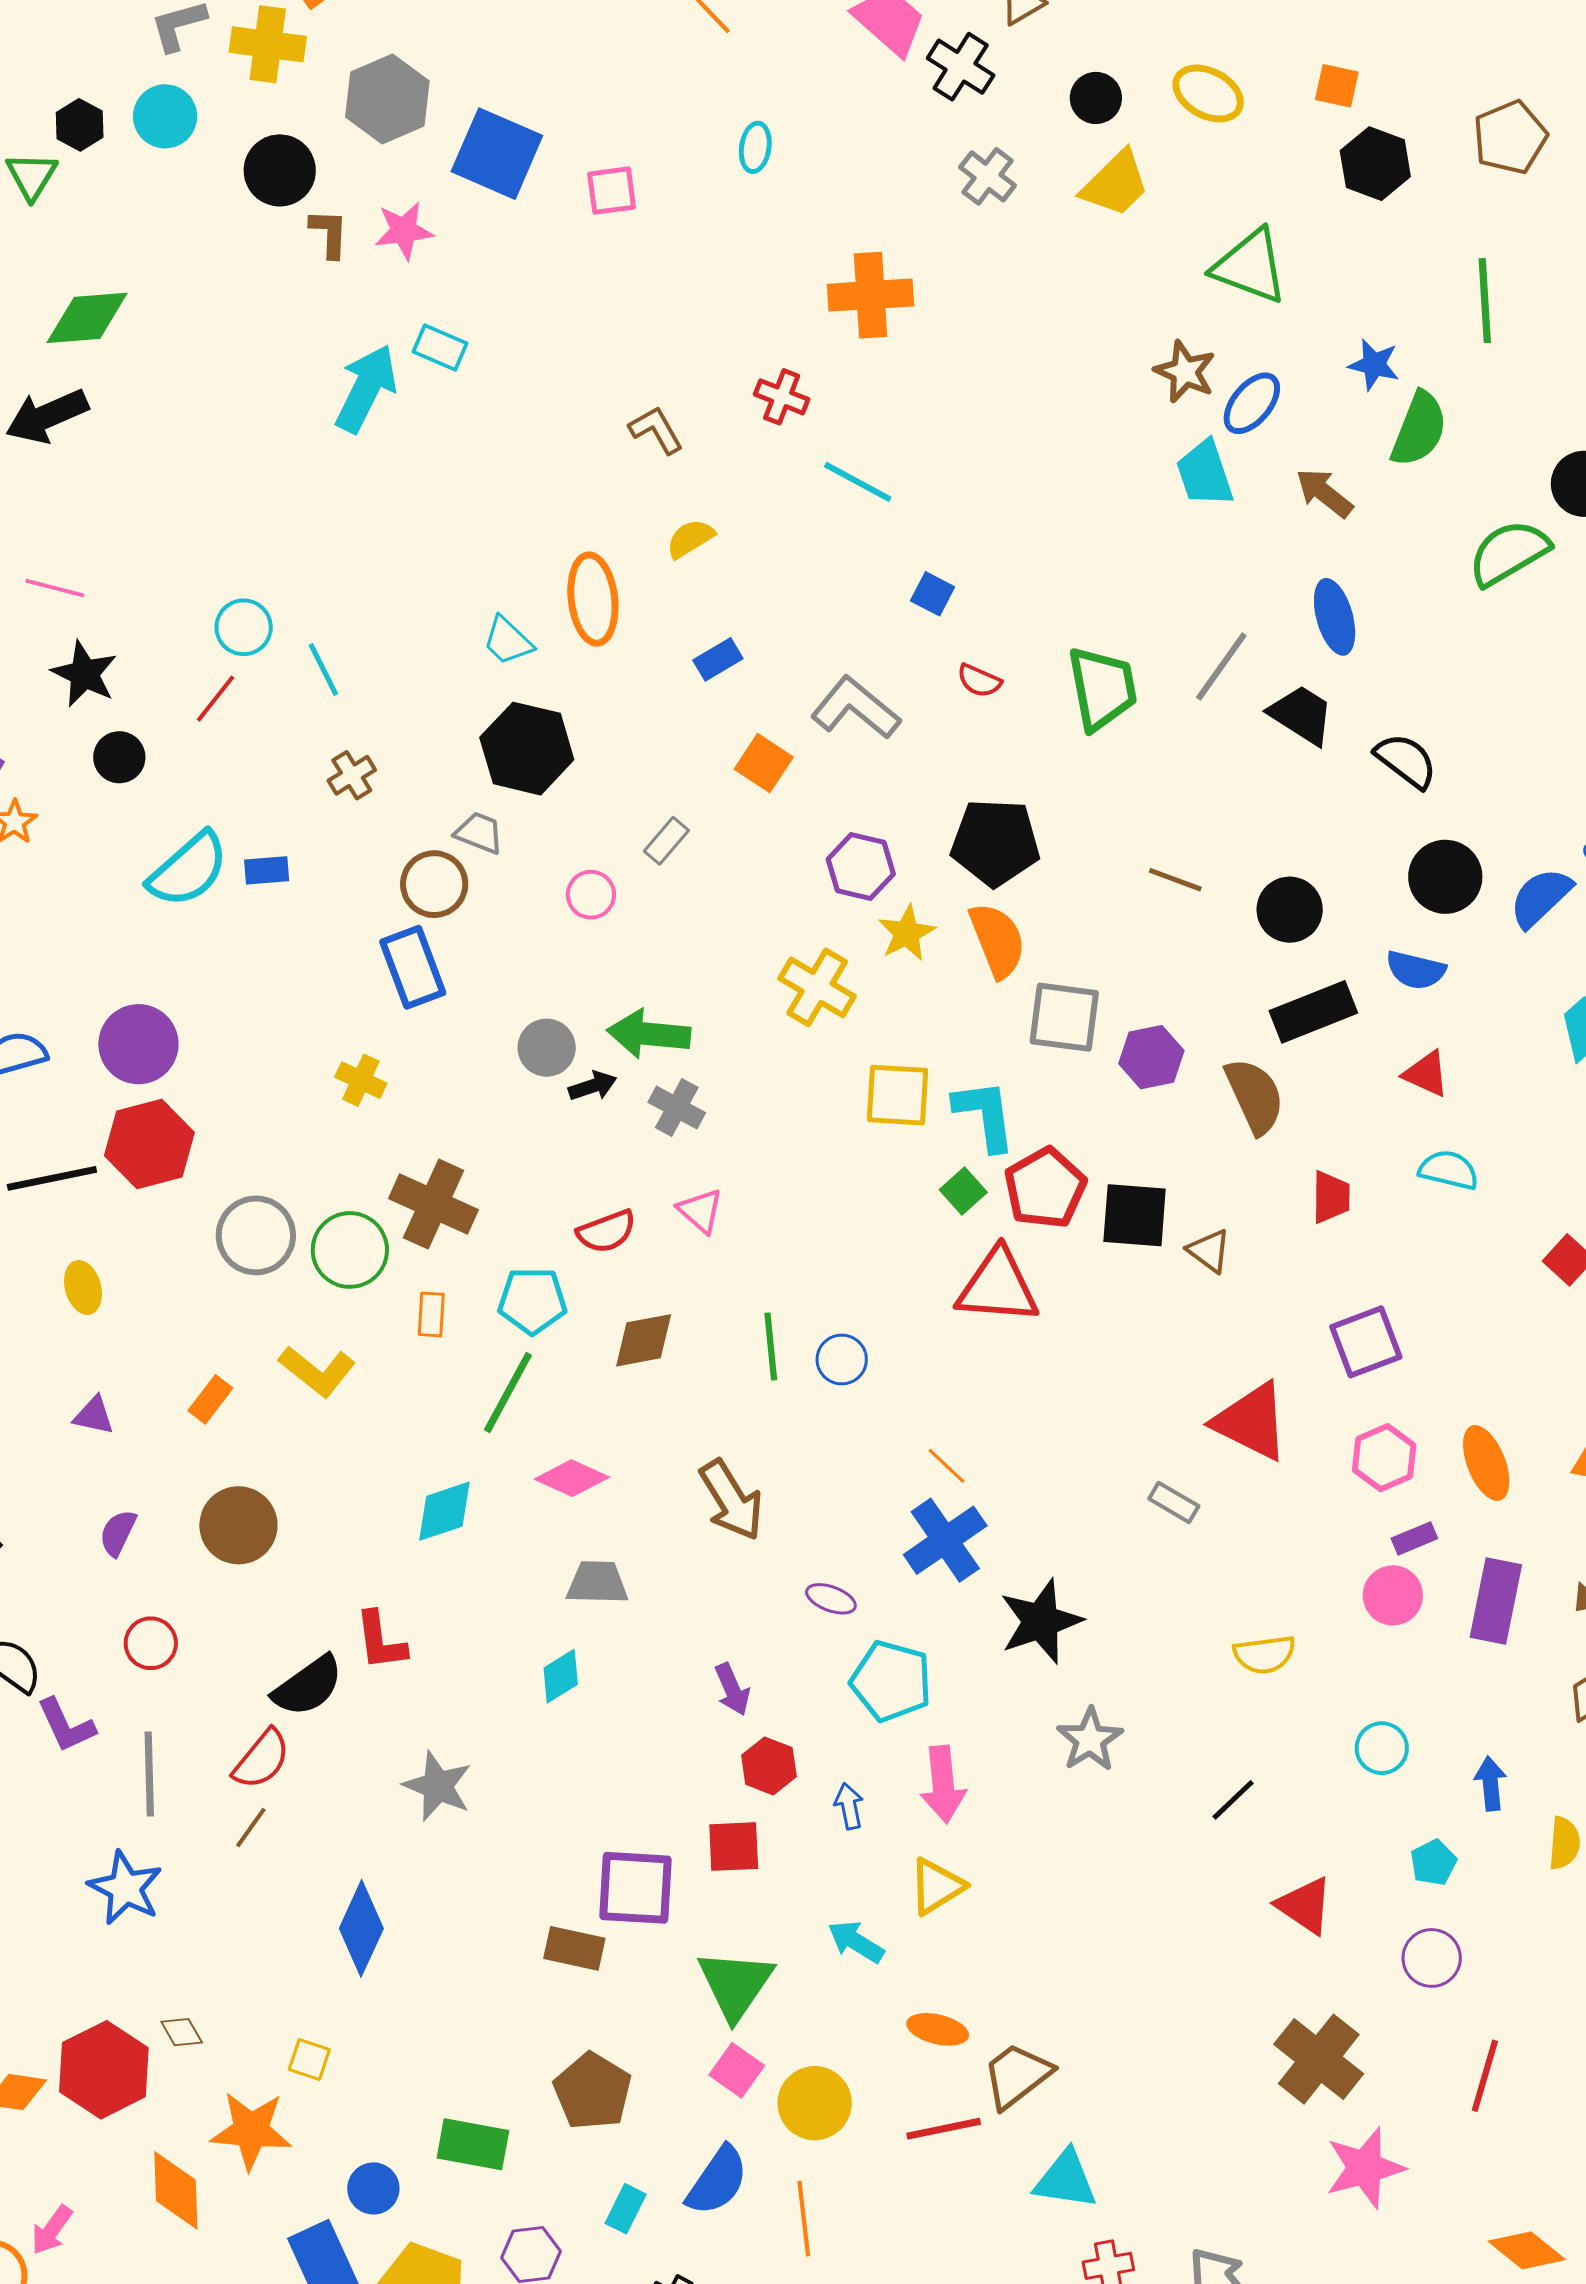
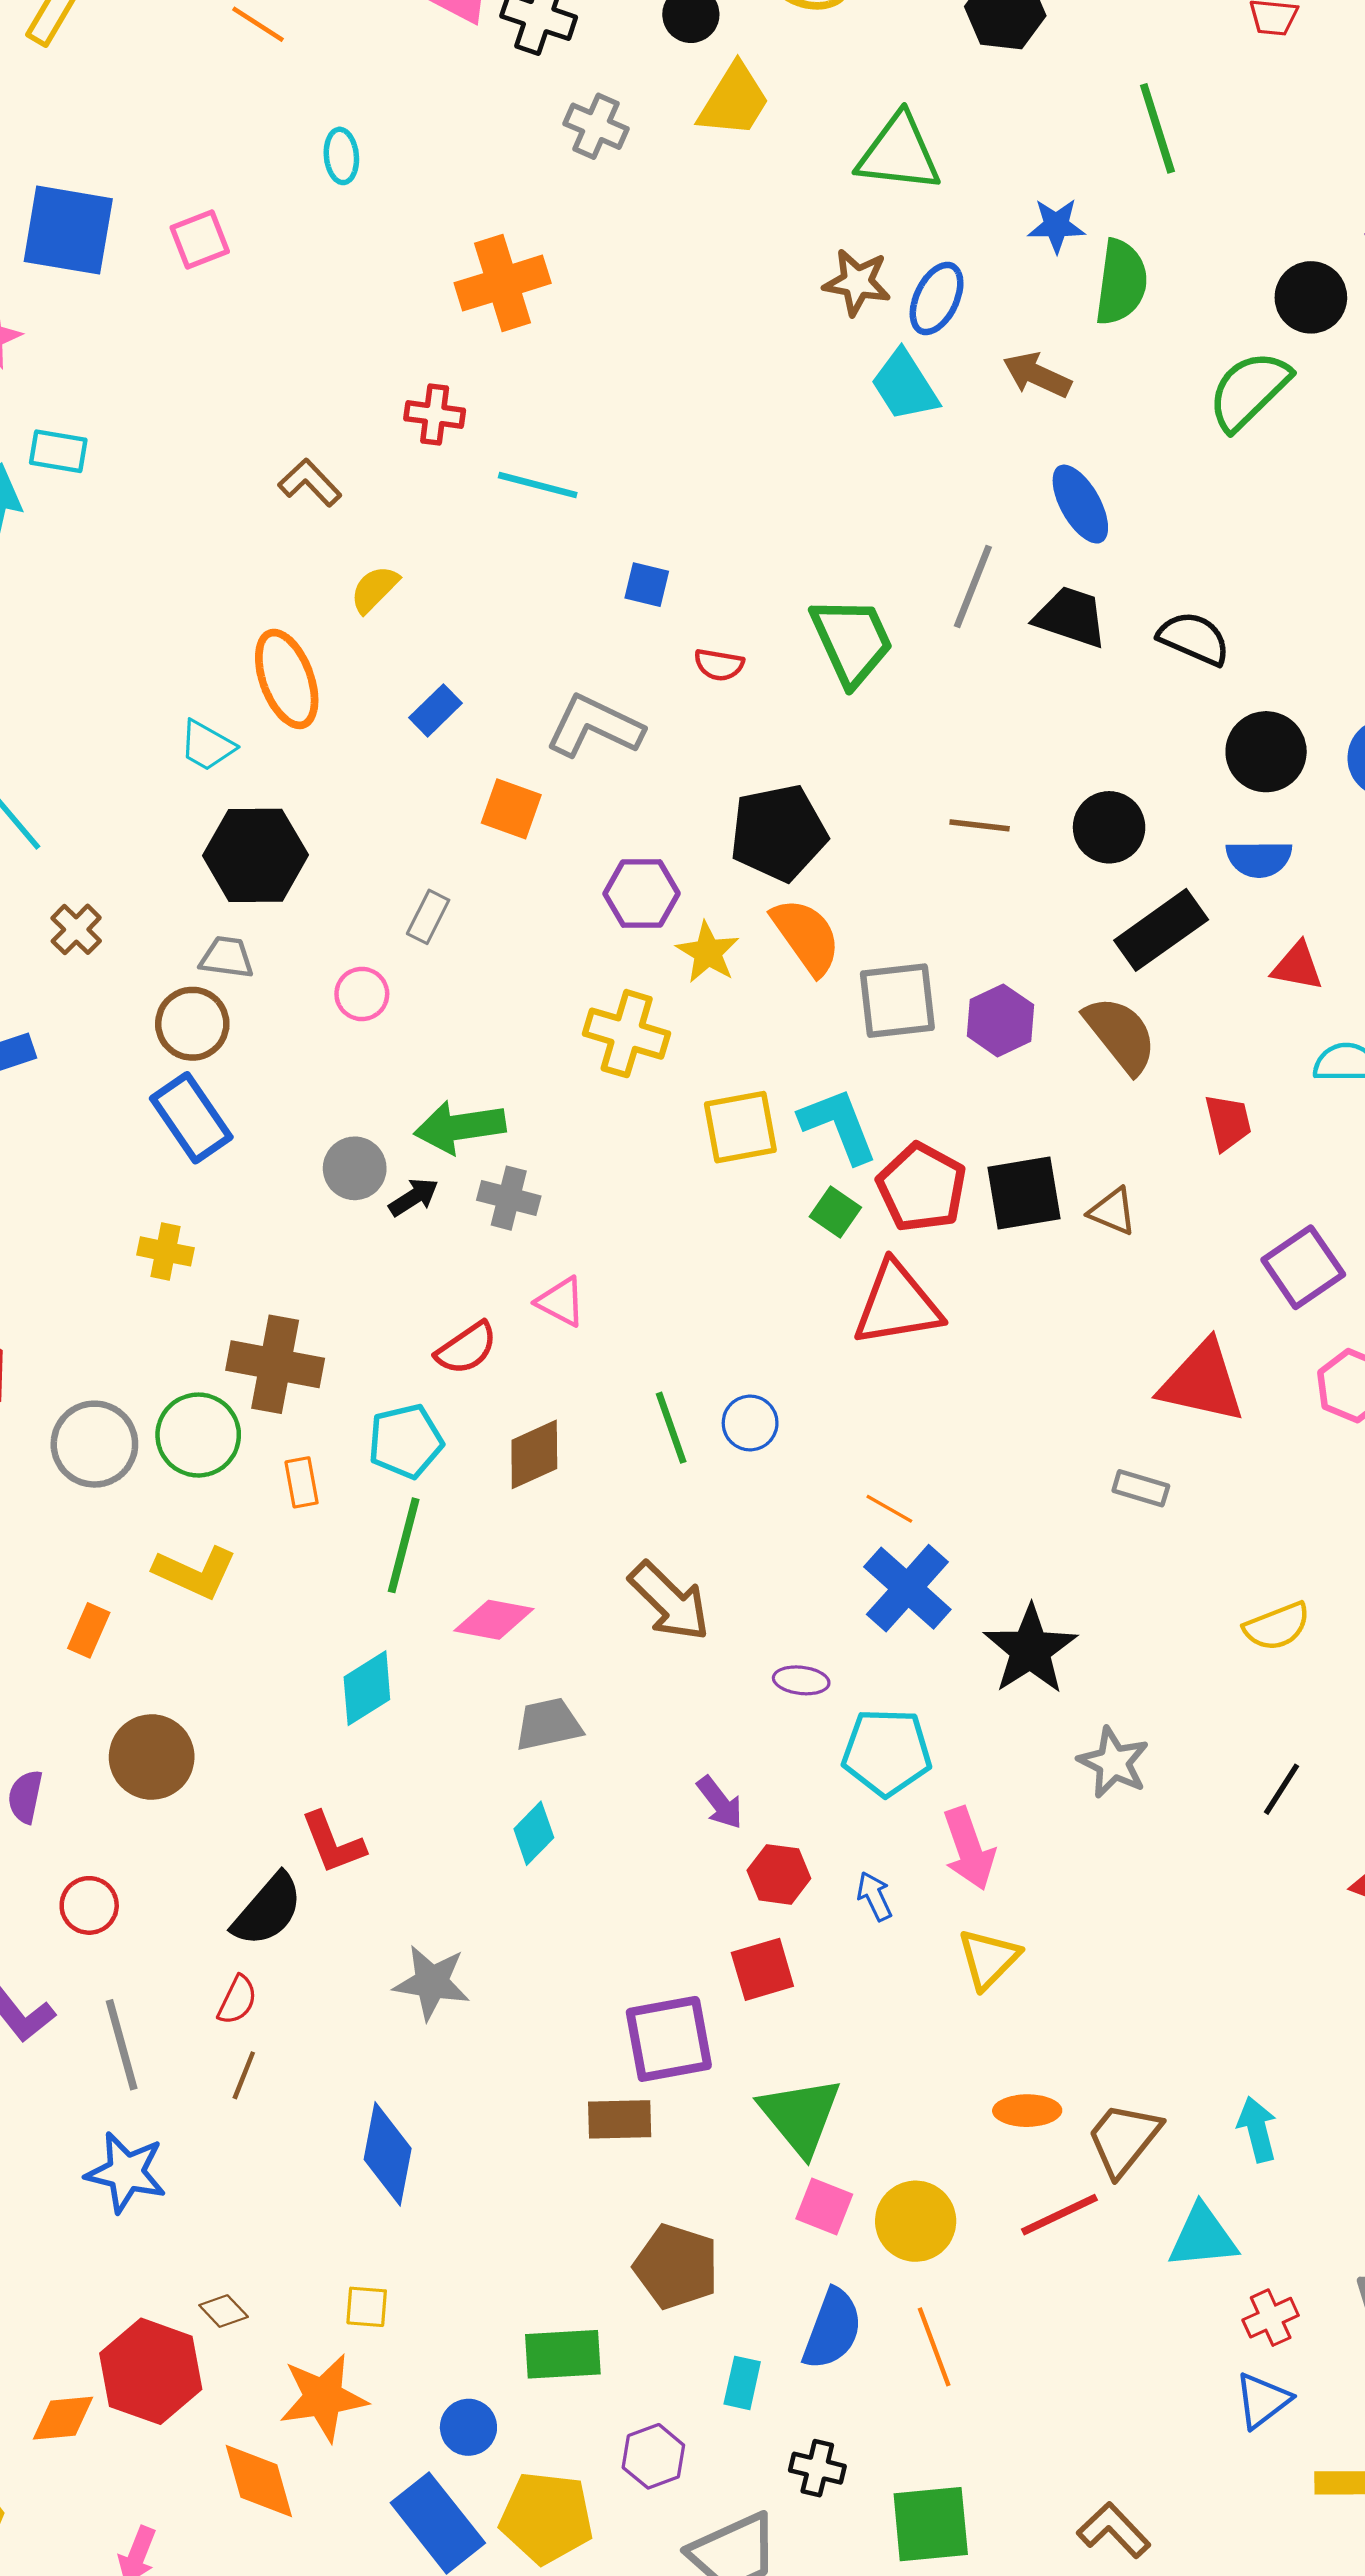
red semicircle: (262, 1759) -> (237, 2000), size x0.7
cyan arrow: (856, 1942) -> (1257, 2129), moved, turned 58

